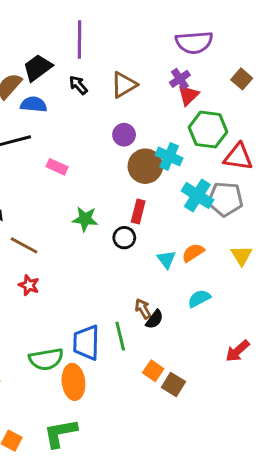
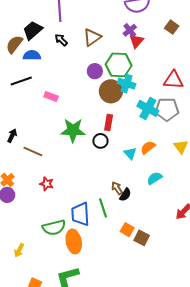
green hexagon: (208, 130) -> (119, 65), moved
green star: (85, 219) -> (73, 130), size x1.4
red star: (29, 285) -> (47, 184), moved

